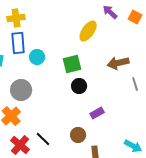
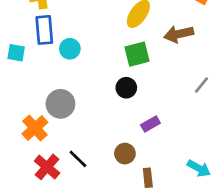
brown arrow: (118, 63) -> (179, 34), moved
green square: (72, 64) -> (137, 54), moved
gray line: (135, 84) -> (202, 85), turned 56
gray circle: (21, 90) -> (60, 104), moved

